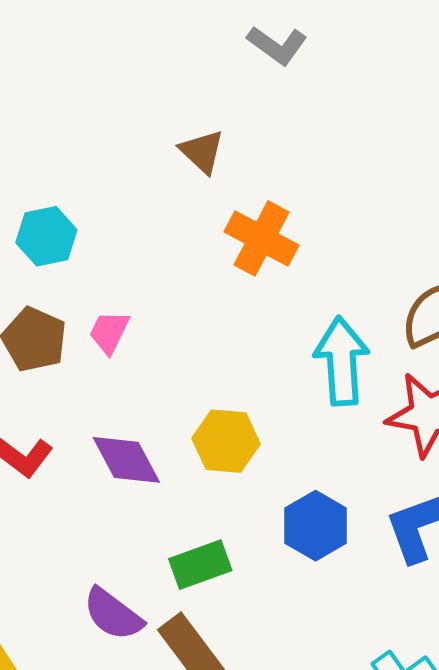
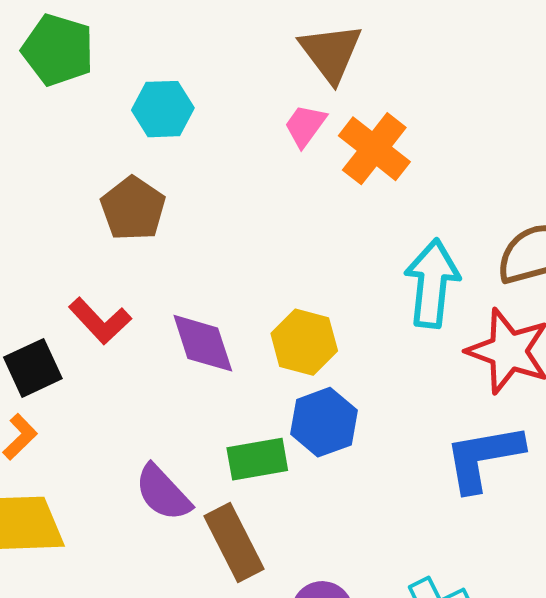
brown triangle: (202, 152) -> (331, 53), size x1.4
pink trapezoid: (109, 332) -> (305, 126), moved
blue hexagon: (316, 526) -> (324, 422), moved

